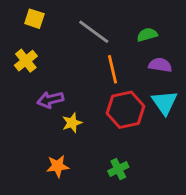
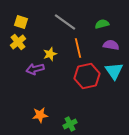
yellow square: (34, 19) -> (21, 22), moved
yellow star: (72, 123) -> (50, 54), moved
green cross: (118, 169) -> (70, 124), moved

